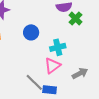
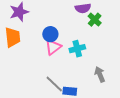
pink triangle: (53, 66) -> (53, 47), moved
gray arrow: (80, 73) -> (100, 74), turned -84

